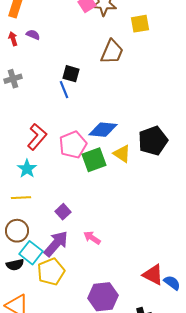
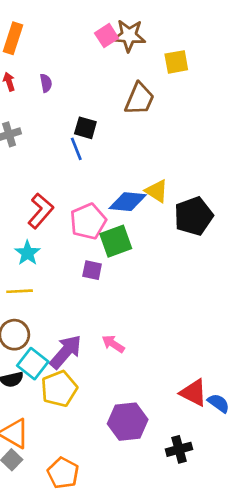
purple semicircle: (33, 35) -> (46, 83), moved, turned 56
yellow triangle: (122, 154) -> (157, 191), moved
purple square: (63, 212) -> (92, 270), moved, turned -35

